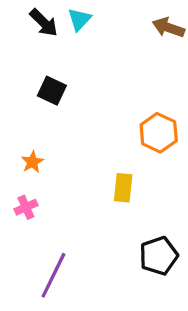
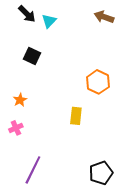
cyan triangle: (79, 19) -> (49, 21), moved
black pentagon: (159, 256) -> (101, 173), moved

